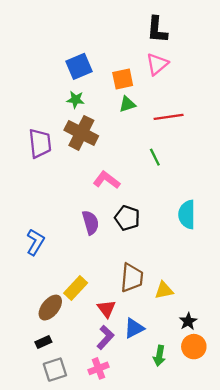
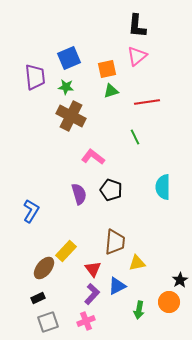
purple trapezoid: (40, 143) -> (35, 77), moved
yellow triangle: (164, 290) -> (137, 263), moved
black star: (188, 321) -> (180, 280), moved

